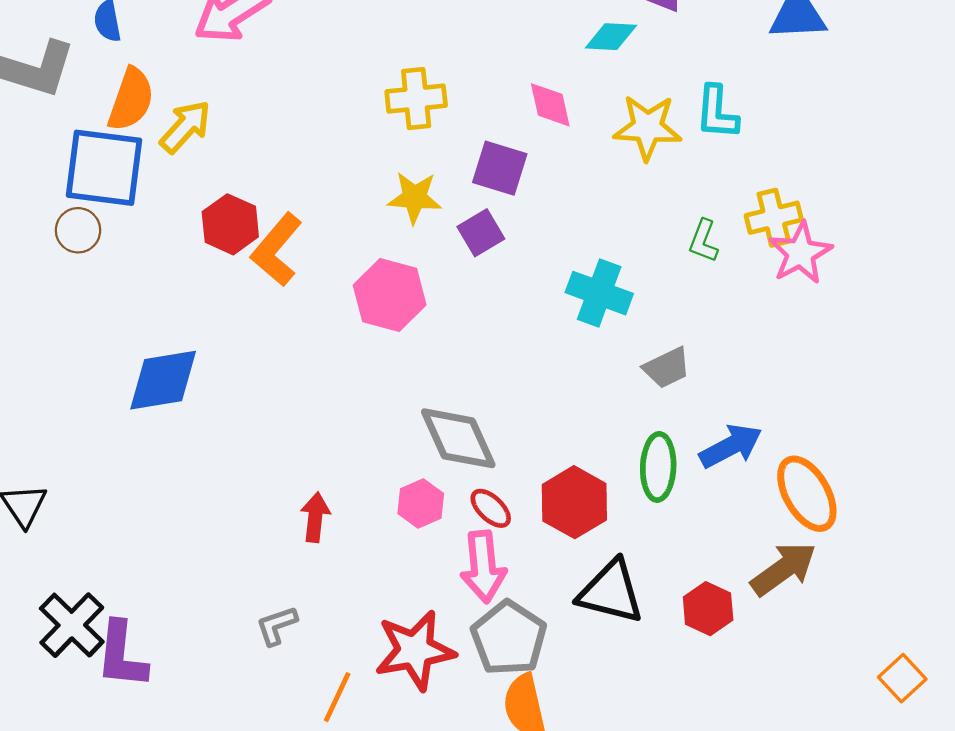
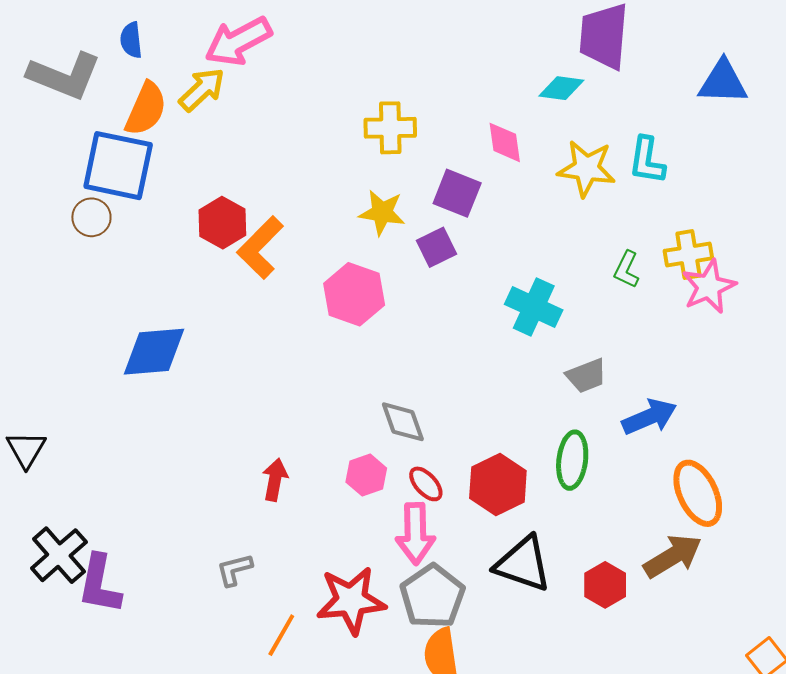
yellow arrow: (185, 127) -> (202, 90), moved
gray diamond: (458, 438) -> (403, 422), size x0.7
blue arrow: (731, 446) -> (649, 417), moved

